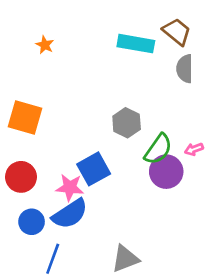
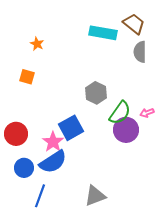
orange star: (45, 45) -> (37, 44), moved
orange square: (25, 117) -> (27, 77), moved, size x0.6
pink star: (70, 187) -> (53, 142), turned 30

